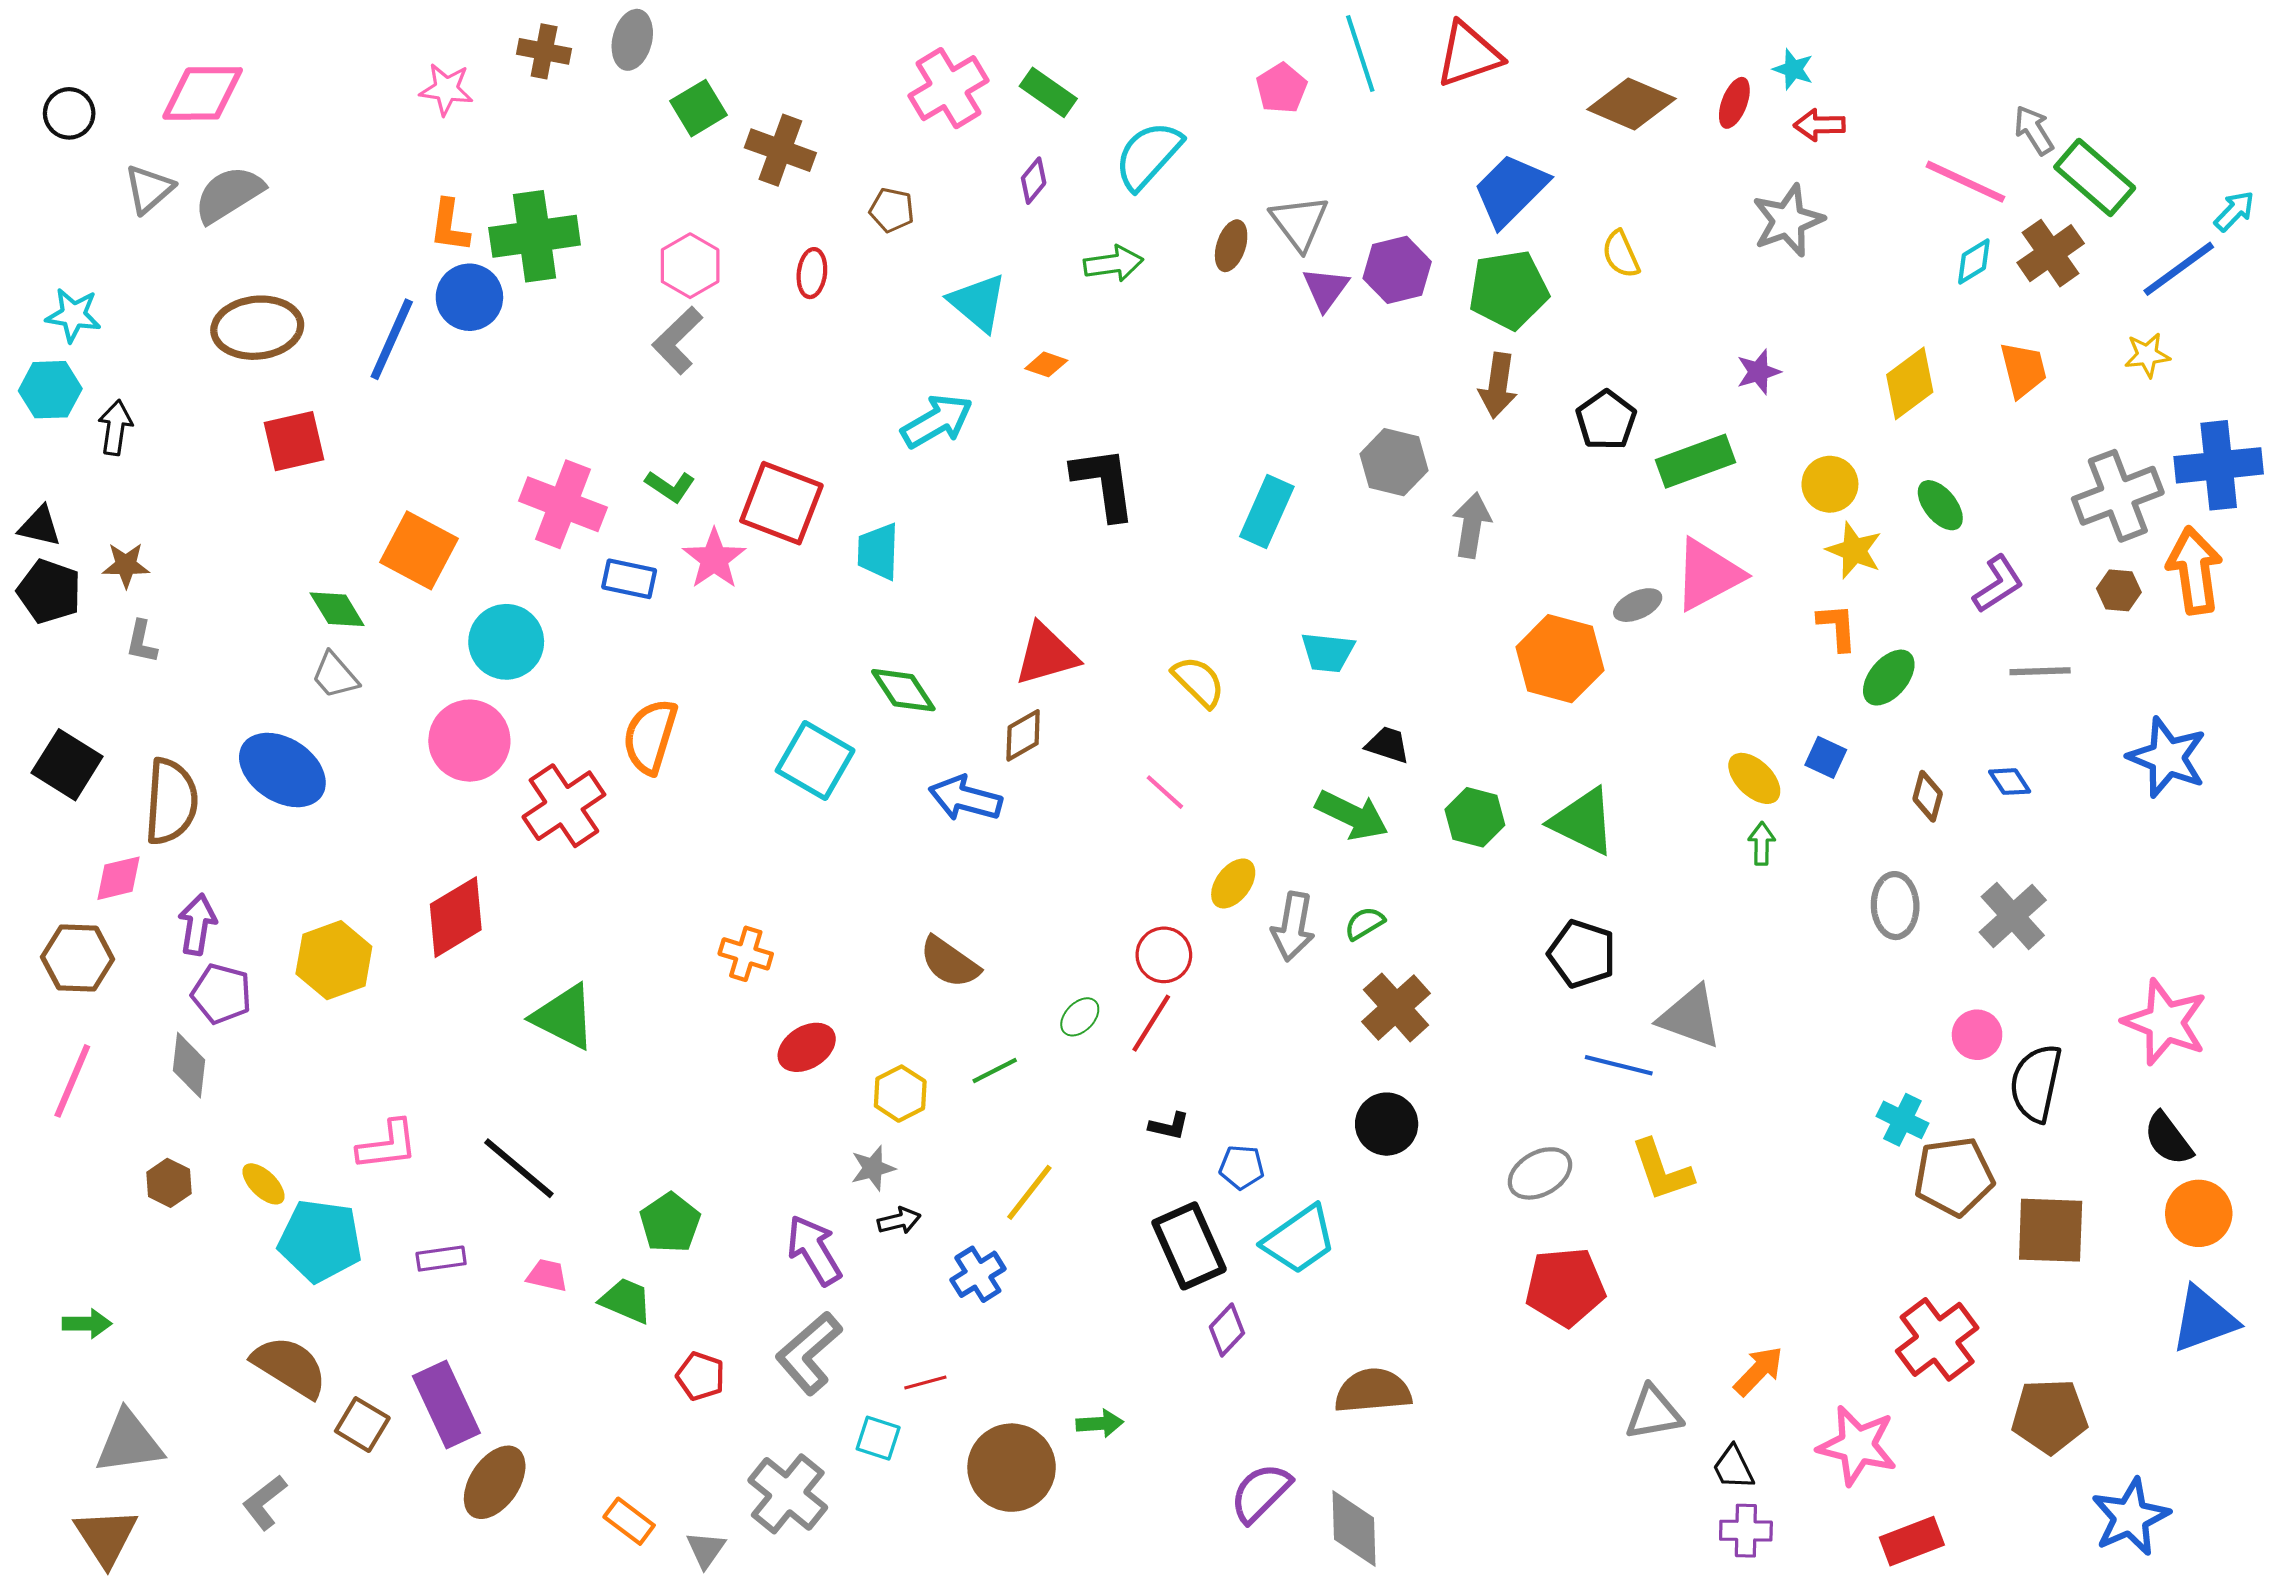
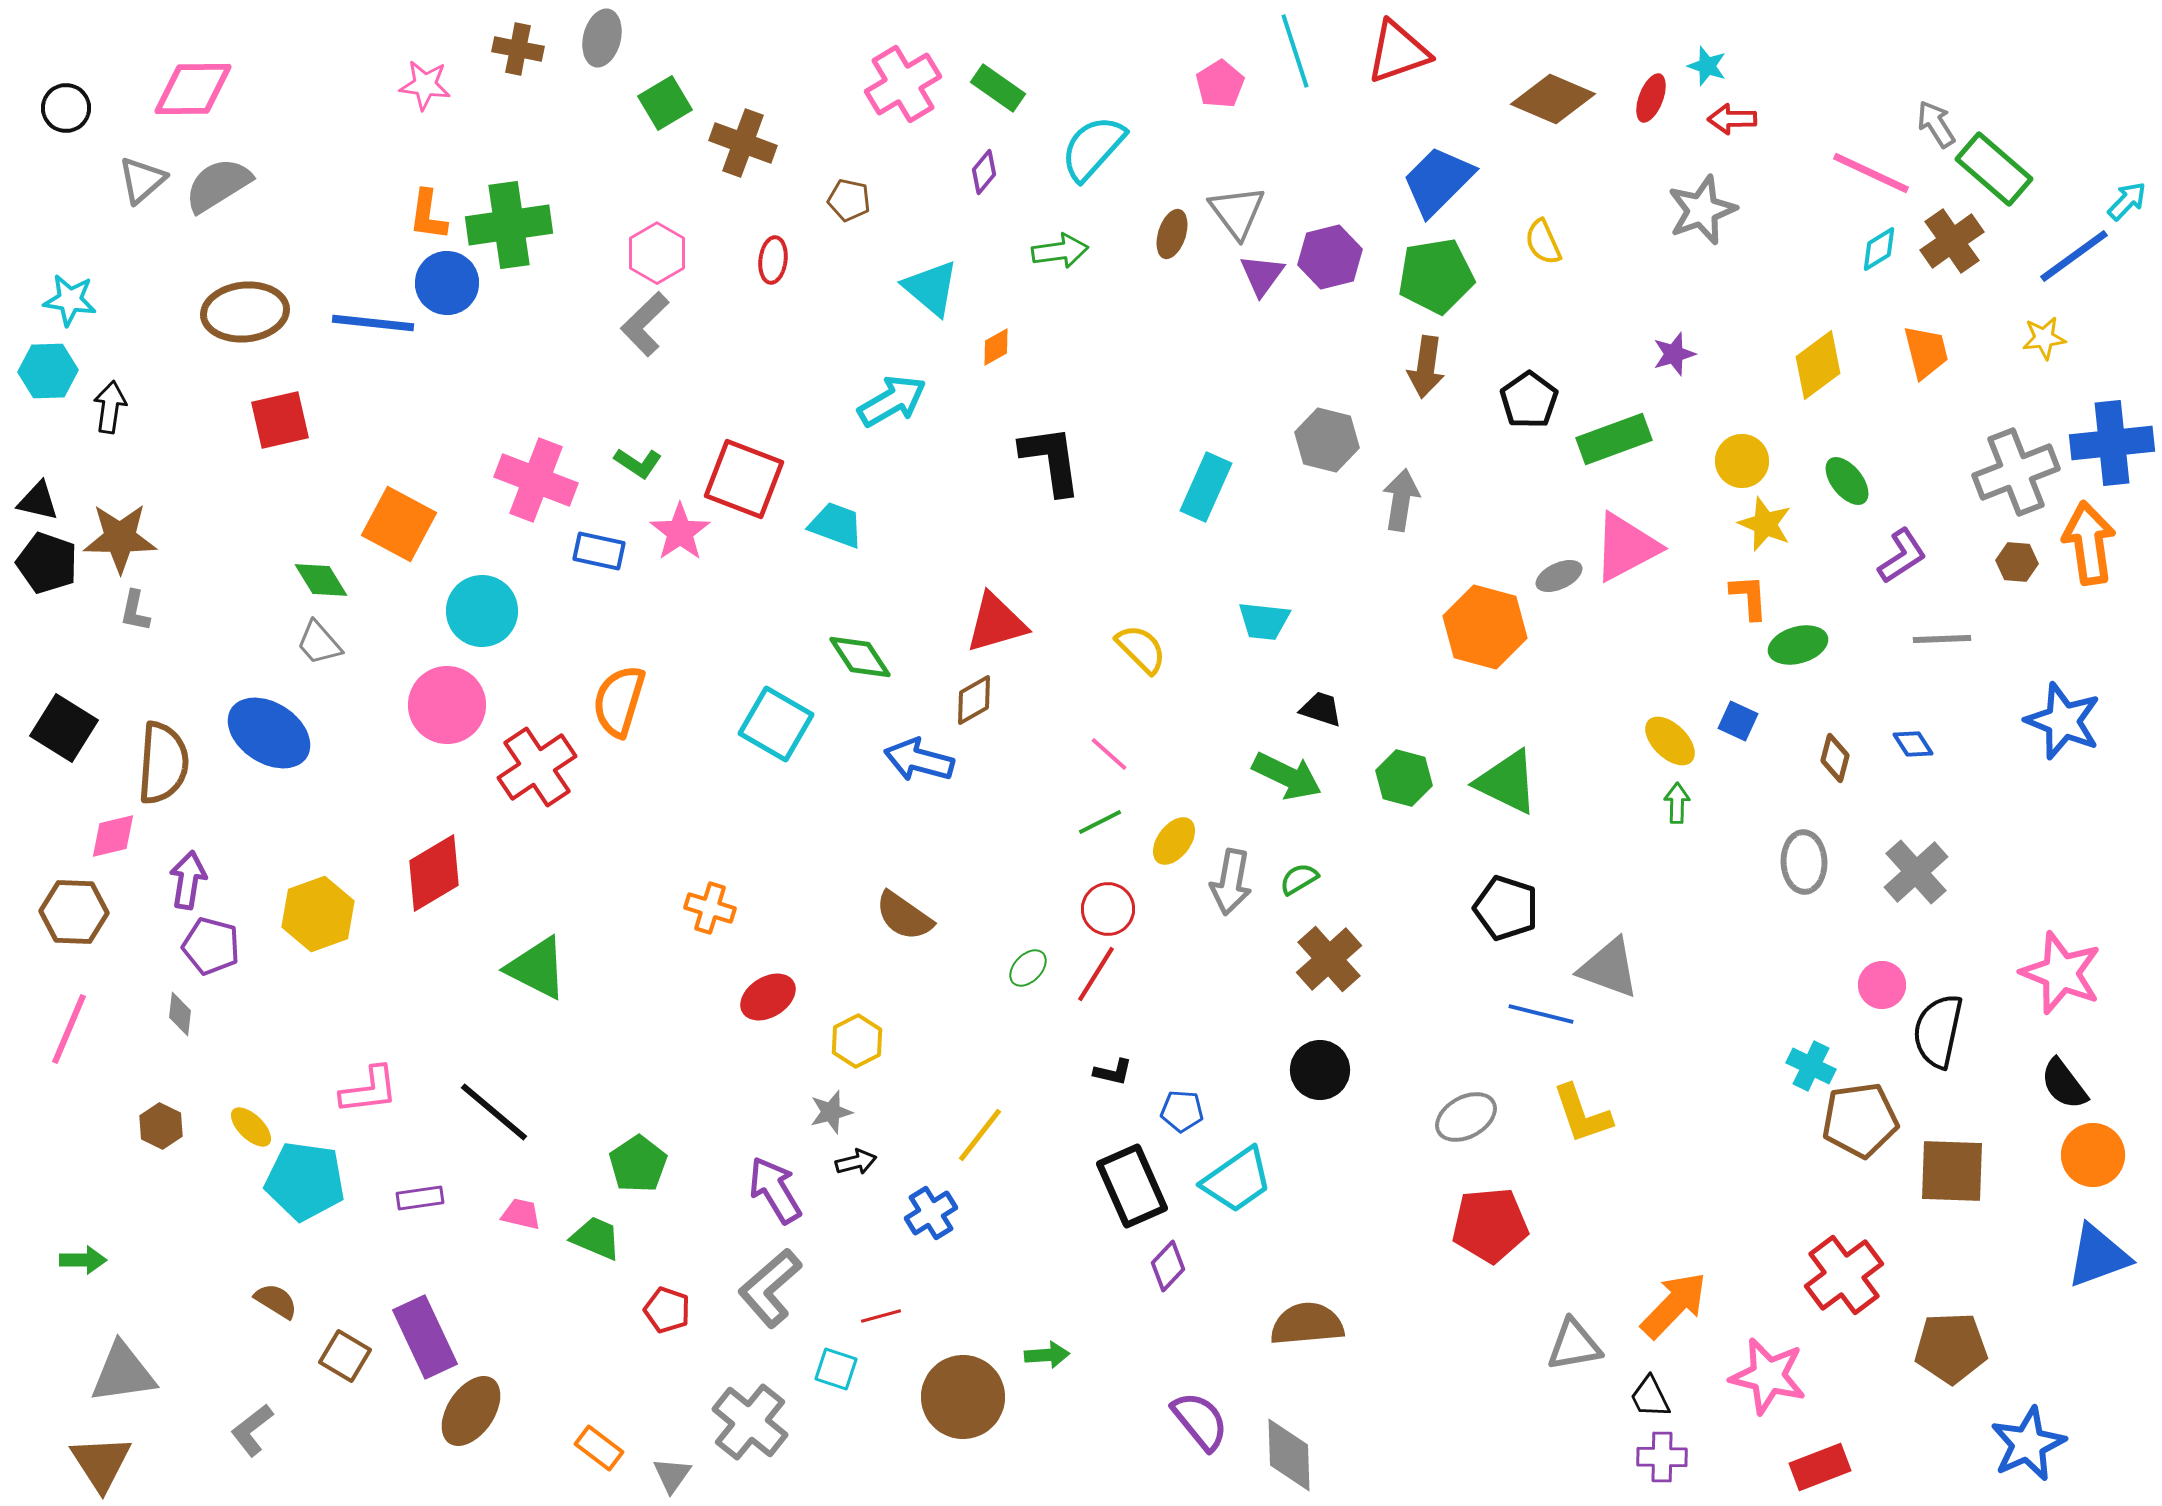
blue line: (392, 339) -> (373, 323), turned 72
orange diamond: (1046, 364) -> (996, 347), turned -48
cyan trapezoid: (878, 551) -> (836, 525), turned 108
brown star: (126, 565) -> (120, 538), size x1.6
green ellipse: (1889, 678) -> (1798, 645), turned 34
gray diamond: (189, 1065) -> (180, 1014), size x0.7
green line: (995, 1070) -> (1100, 822), moved
brown semicircle: (290, 1367) -> (276, 1301), size x0.6
orange arrow: (1759, 1371) -> (1674, 1305), size x1.4
purple semicircle: (1261, 1493) -> (1200, 1421), turned 96

